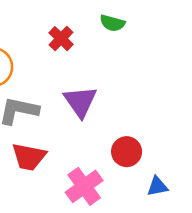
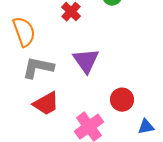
red trapezoid: (29, 157) -> (46, 104), turned -40

